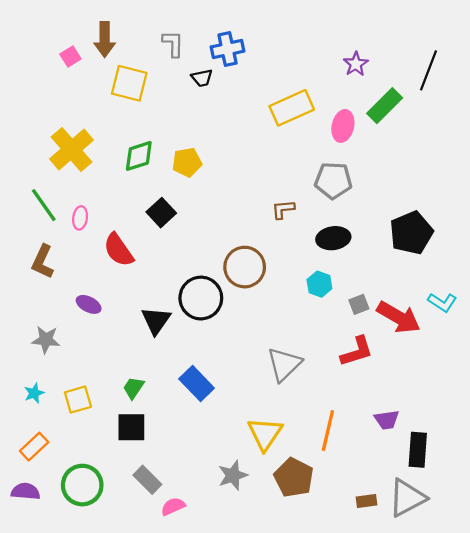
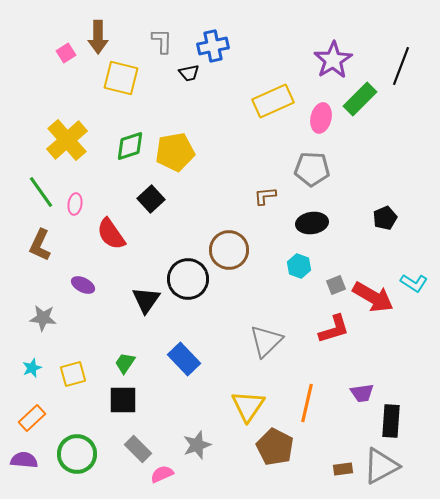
purple star: (356, 64) -> (333, 60), size x1.6
yellow pentagon: (187, 162) -> (175, 152), size x1.4
black pentagon: (411, 233) -> (385, 218), size x0.6
gray star: (233, 475) -> (197, 445), moved

